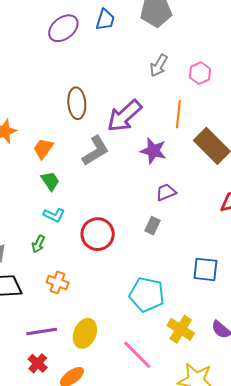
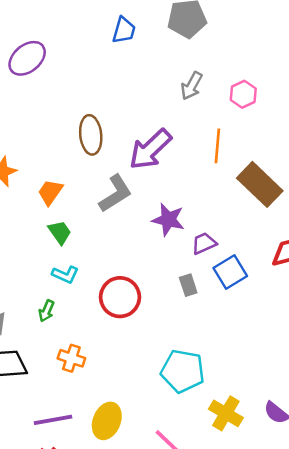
purple ellipse: (63, 28) -> (27, 58), moved
purple star: (153, 151) -> (168, 220), moved
gray rectangle: (153, 226) -> (188, 285), turned -42
blue square: (205, 269) -> (230, 272), moved, turned -36

